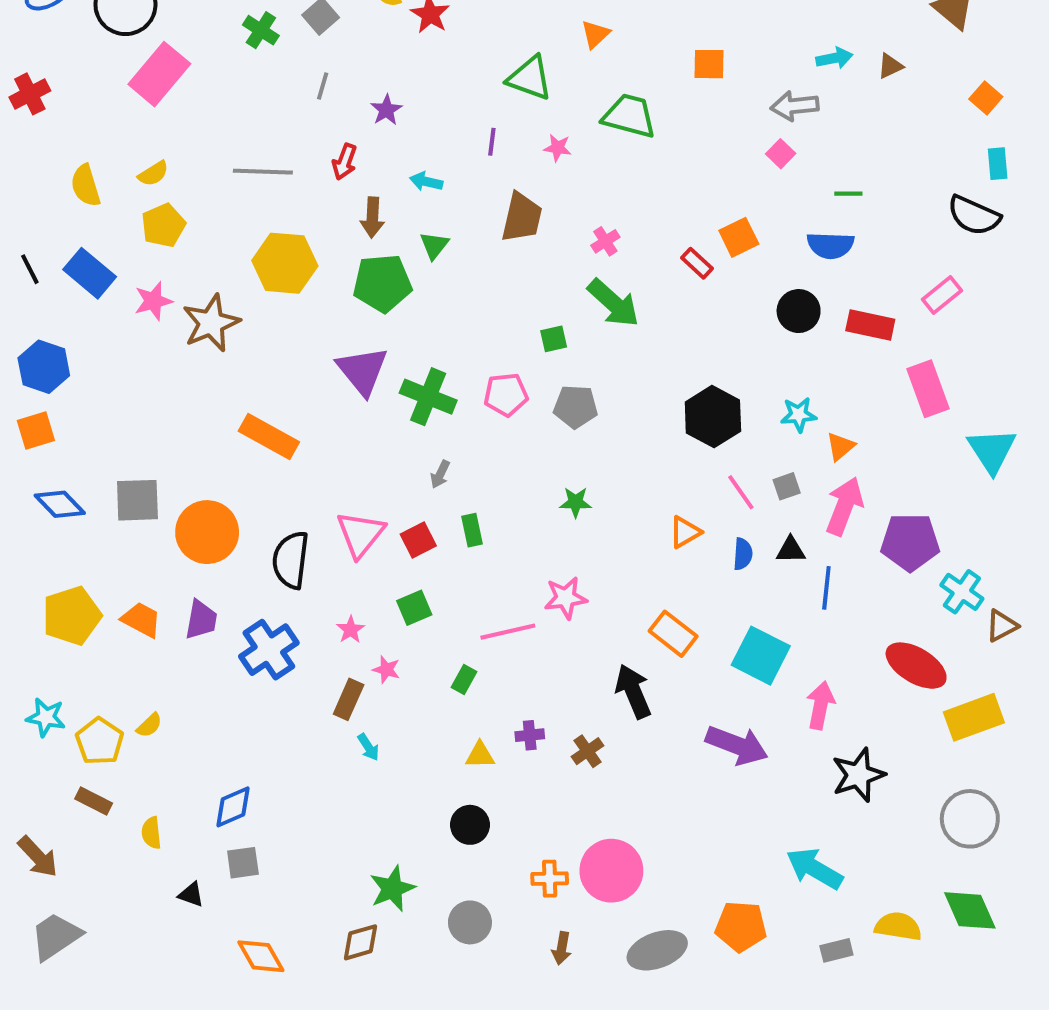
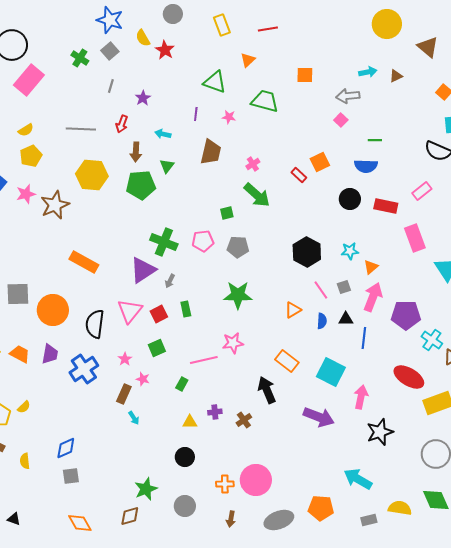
purple triangle: (362, 371) -> (143, 270), moved, turned 36
green star: (576, 502) -> (238, 295), size x1.8
black triangle: (191, 895) -> (14, 519), moved

